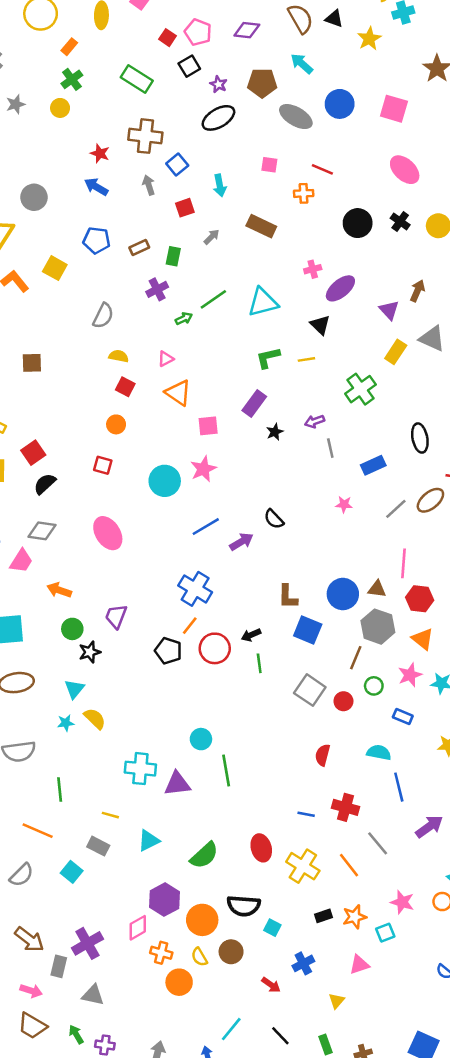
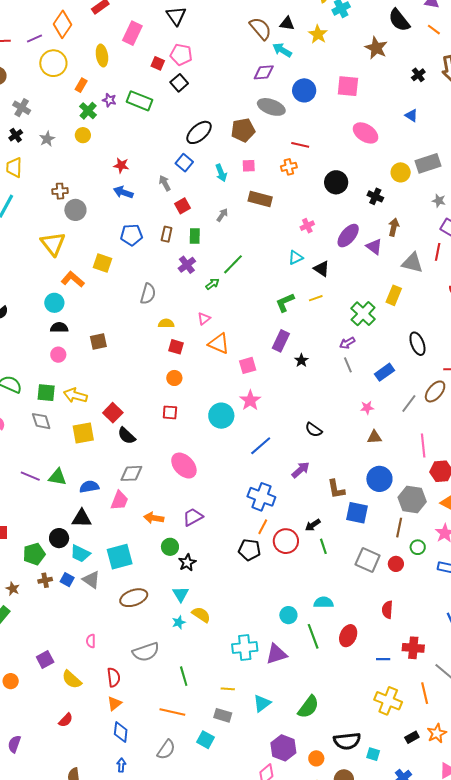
purple diamond: (247, 30) -> (264, 72), moved
cyan arrow: (302, 64) -> (282, 50), moved
brown pentagon: (262, 83) -> (243, 130), moved
purple star: (218, 84) -> (109, 100), moved
black ellipse: (218, 118) -> (199, 132), moved
brown cross: (145, 136) -> (60, 191), moved, size x0.6
pink square: (269, 165) -> (249, 166), moved
red square: (185, 208) -> (182, 206), moved
black cross: (400, 222) -> (375, 196), moved
brown rectangle: (139, 248) -> (167, 234), turned -42
purple ellipse: (340, 288) -> (348, 236), moved
cyan triangle: (263, 302) -> (296, 258), moved, size x0.6
yellow rectangle: (396, 352) -> (394, 295), moved
purple arrow: (315, 421) -> (347, 343), moved
black semicircle: (45, 484) -> (127, 436), turned -84
purple arrow: (241, 542) -> (301, 470), moved
brown triangle: (377, 589) -> (374, 437), moved
purple trapezoid: (116, 616) -> (193, 517), moved, turned 50
cyan semicircle: (379, 753) -> (324, 602), moved
red ellipse: (261, 848) -> (348, 636), moved, turned 50
orange line: (349, 865) -> (425, 693), turned 35
orange circle: (202, 920) -> (316, 758), size x0.6

